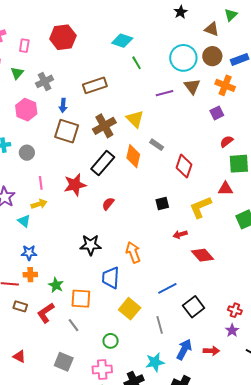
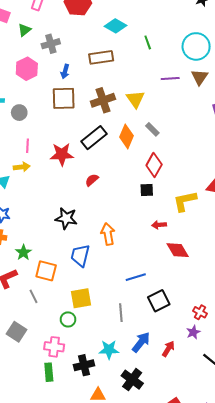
cyan diamond: (122, 41) -> (115, 26), moved
brown square: (67, 131) -> (64, 98), turned -30
red diamond: (184, 166) -> (154, 165), moved
yellow square: (130, 309) -> (81, 298), moved, turned 30
red arrow: (211, 351) -> (168, 349), turned -70

